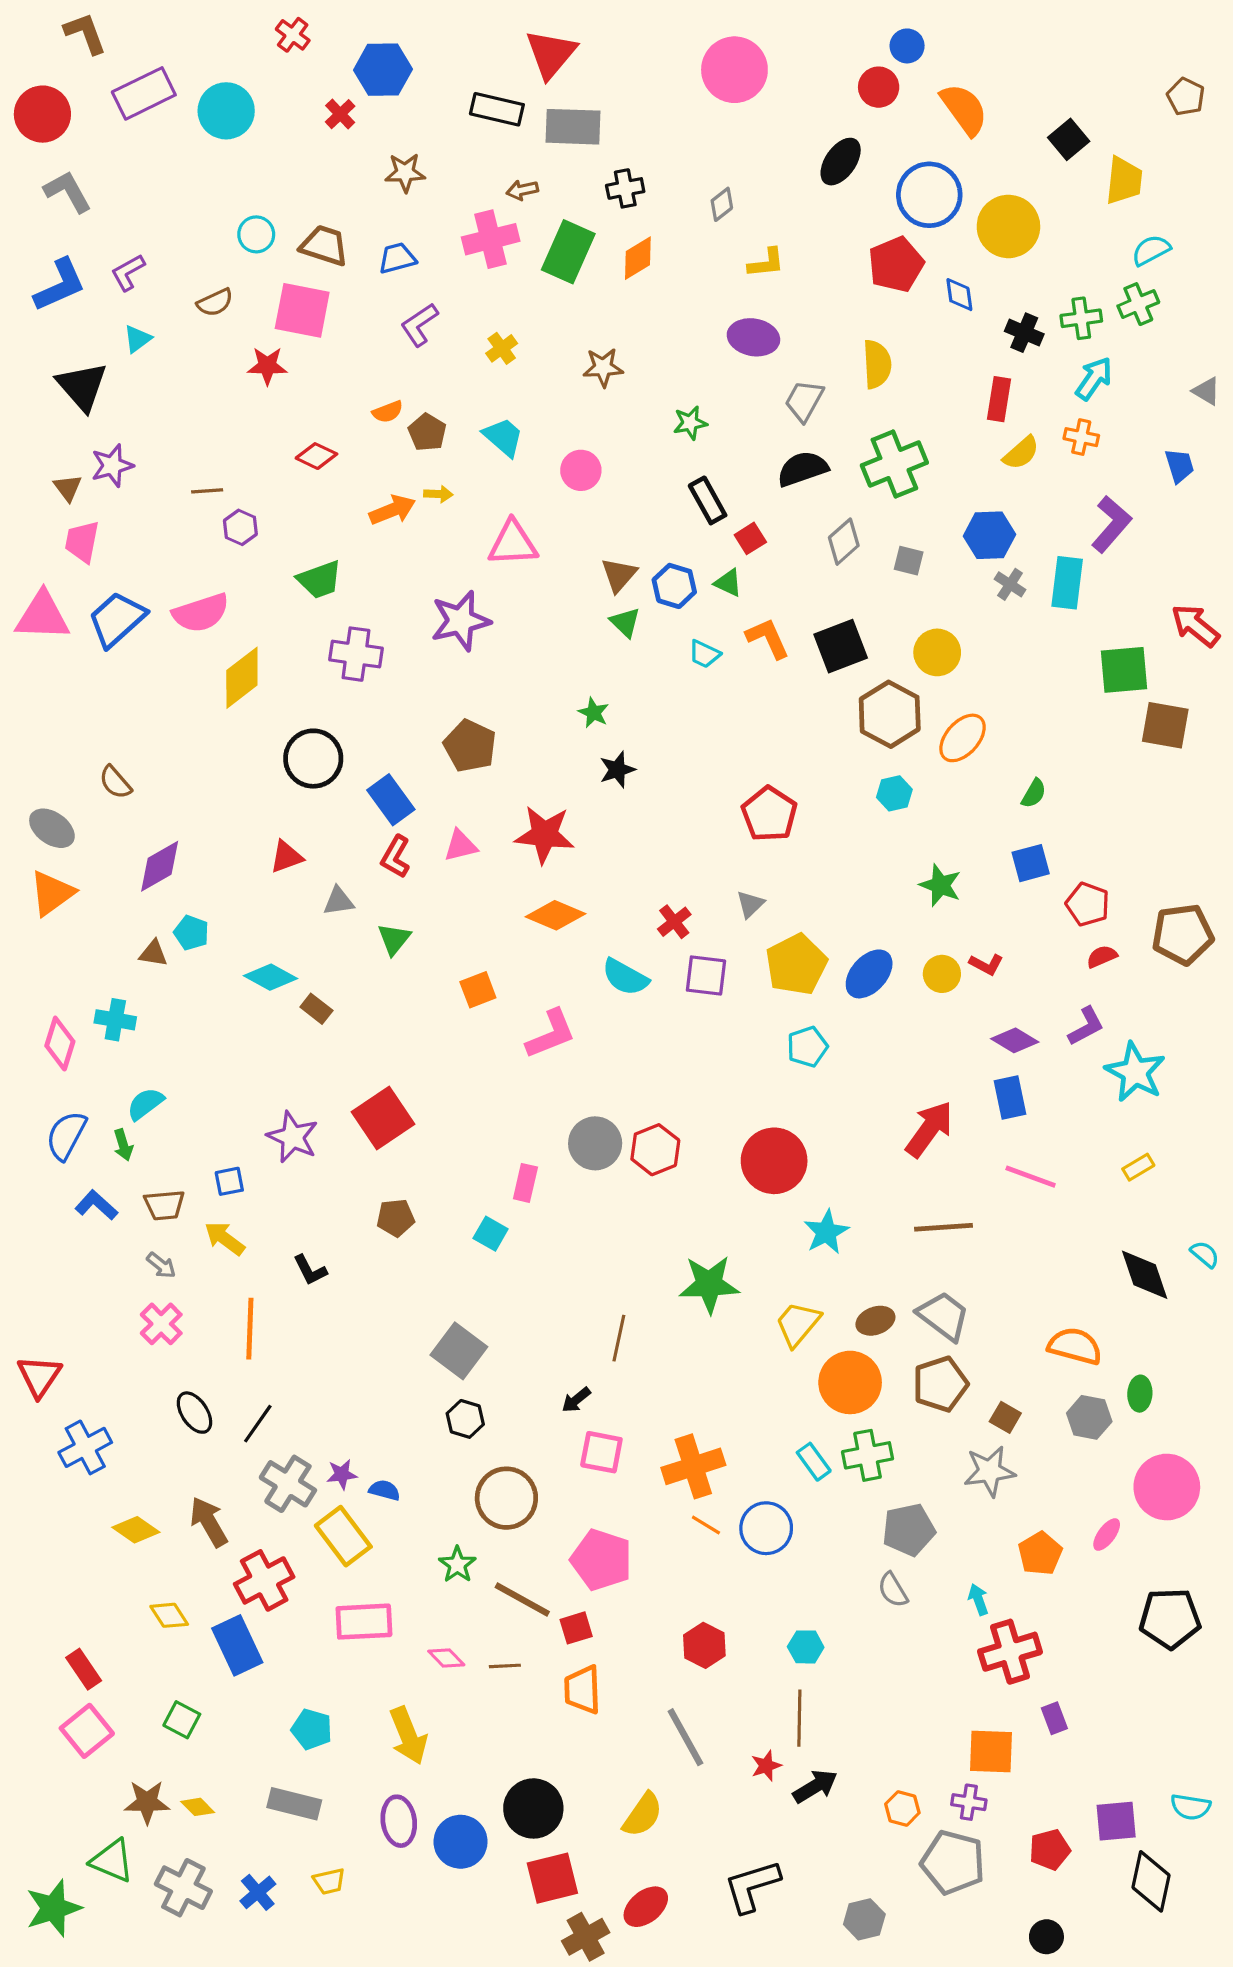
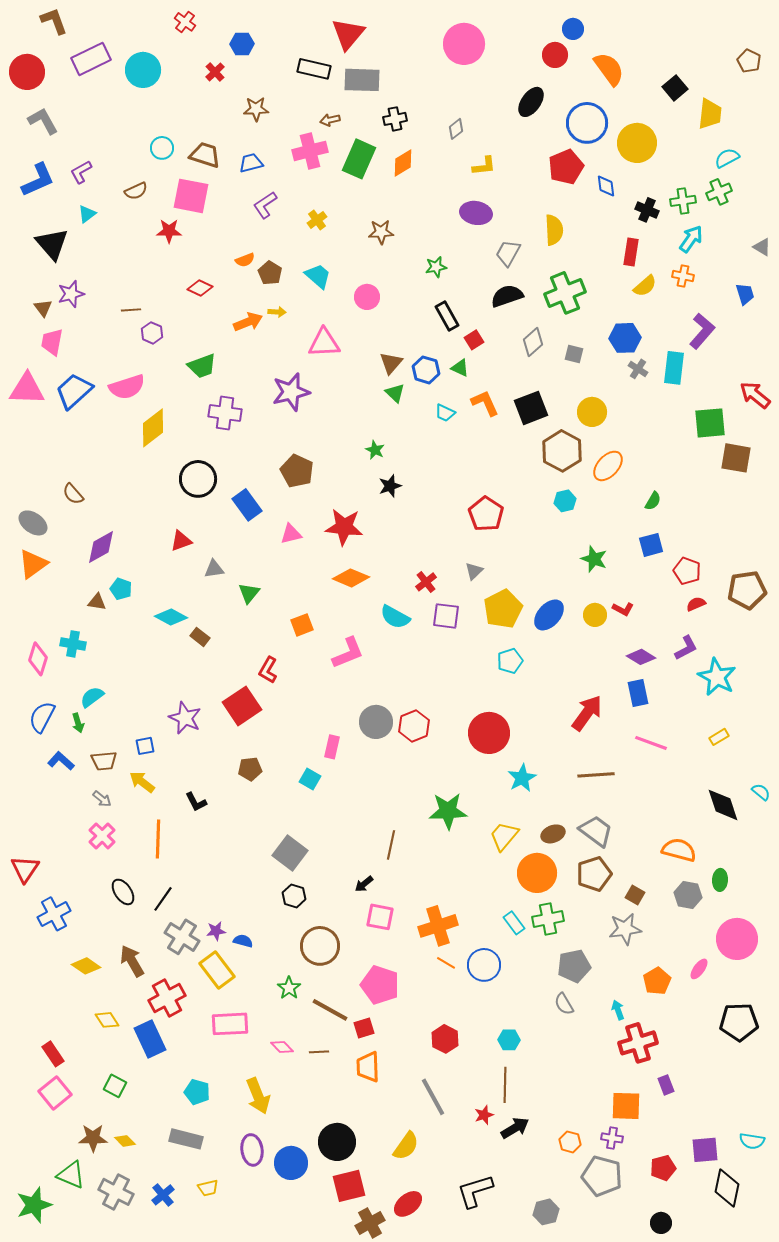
blue hexagon: (383, 70) -> (242, 44), size x0.7
red L-shape: (396, 857) -> (268, 670), moved

